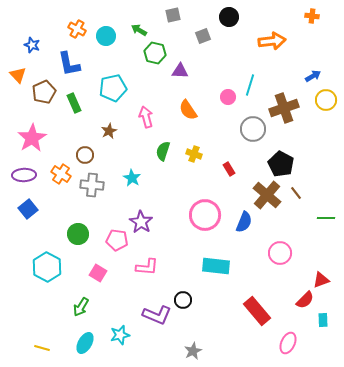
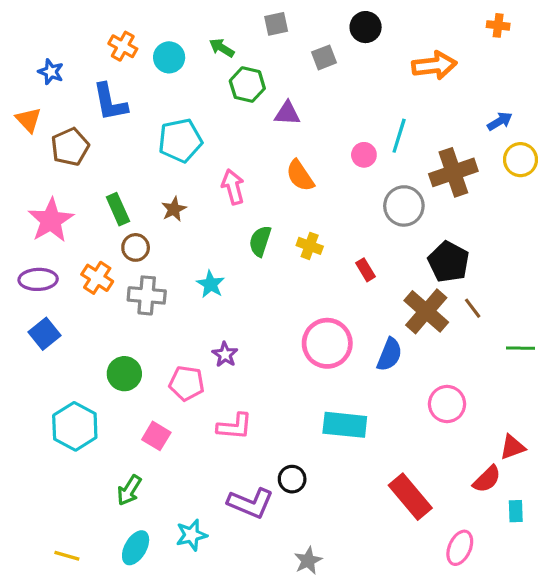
green rectangle: (74, 103) -> (118, 209), moved
purple star: (141, 222) -> (225, 354), size x0.7

